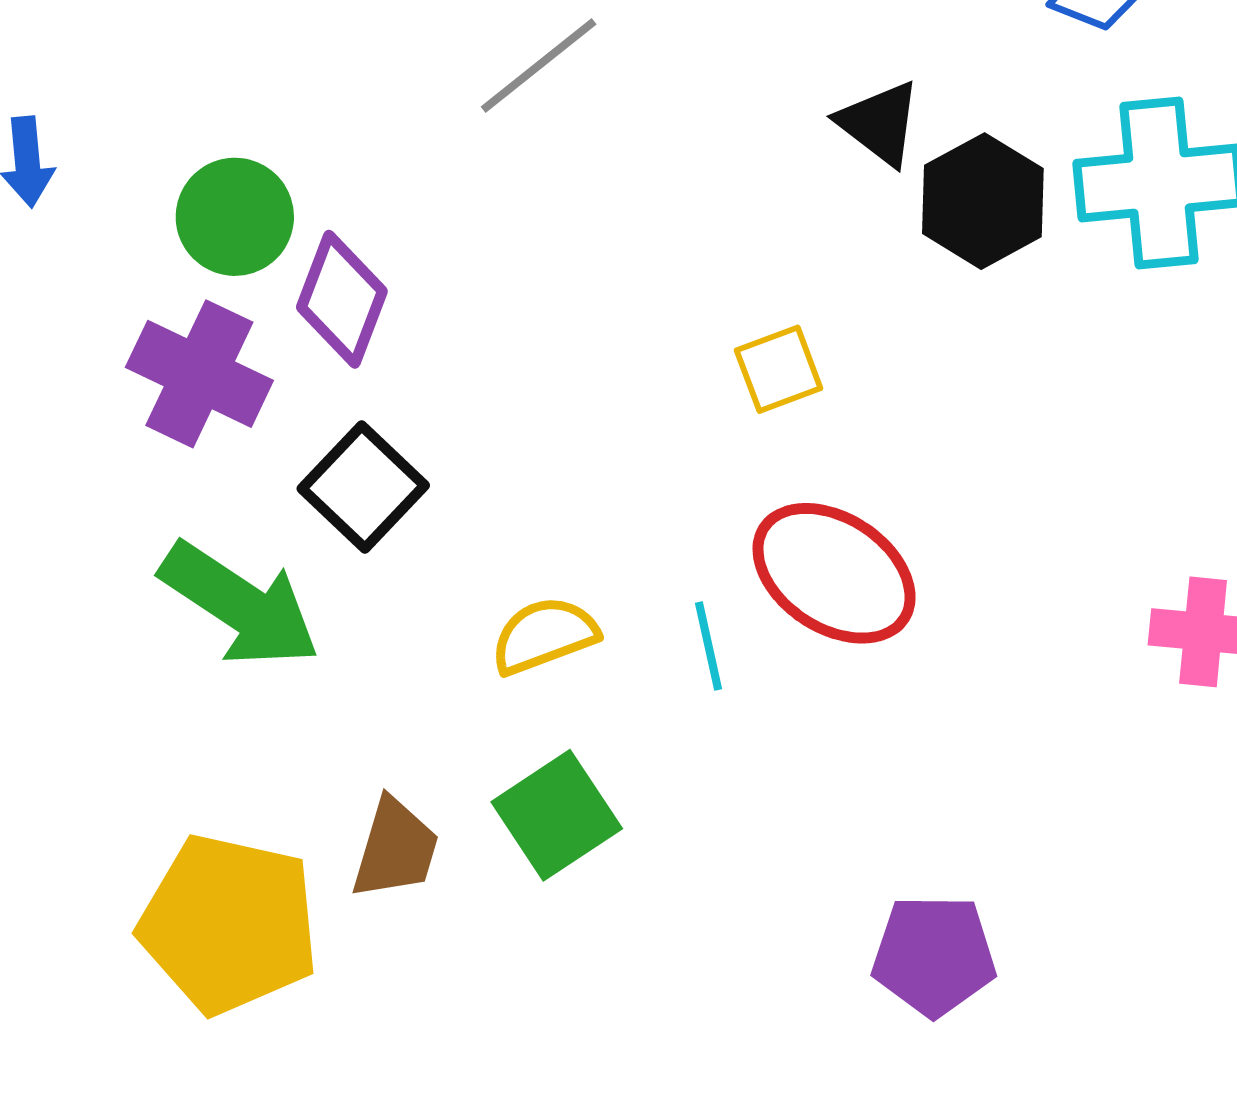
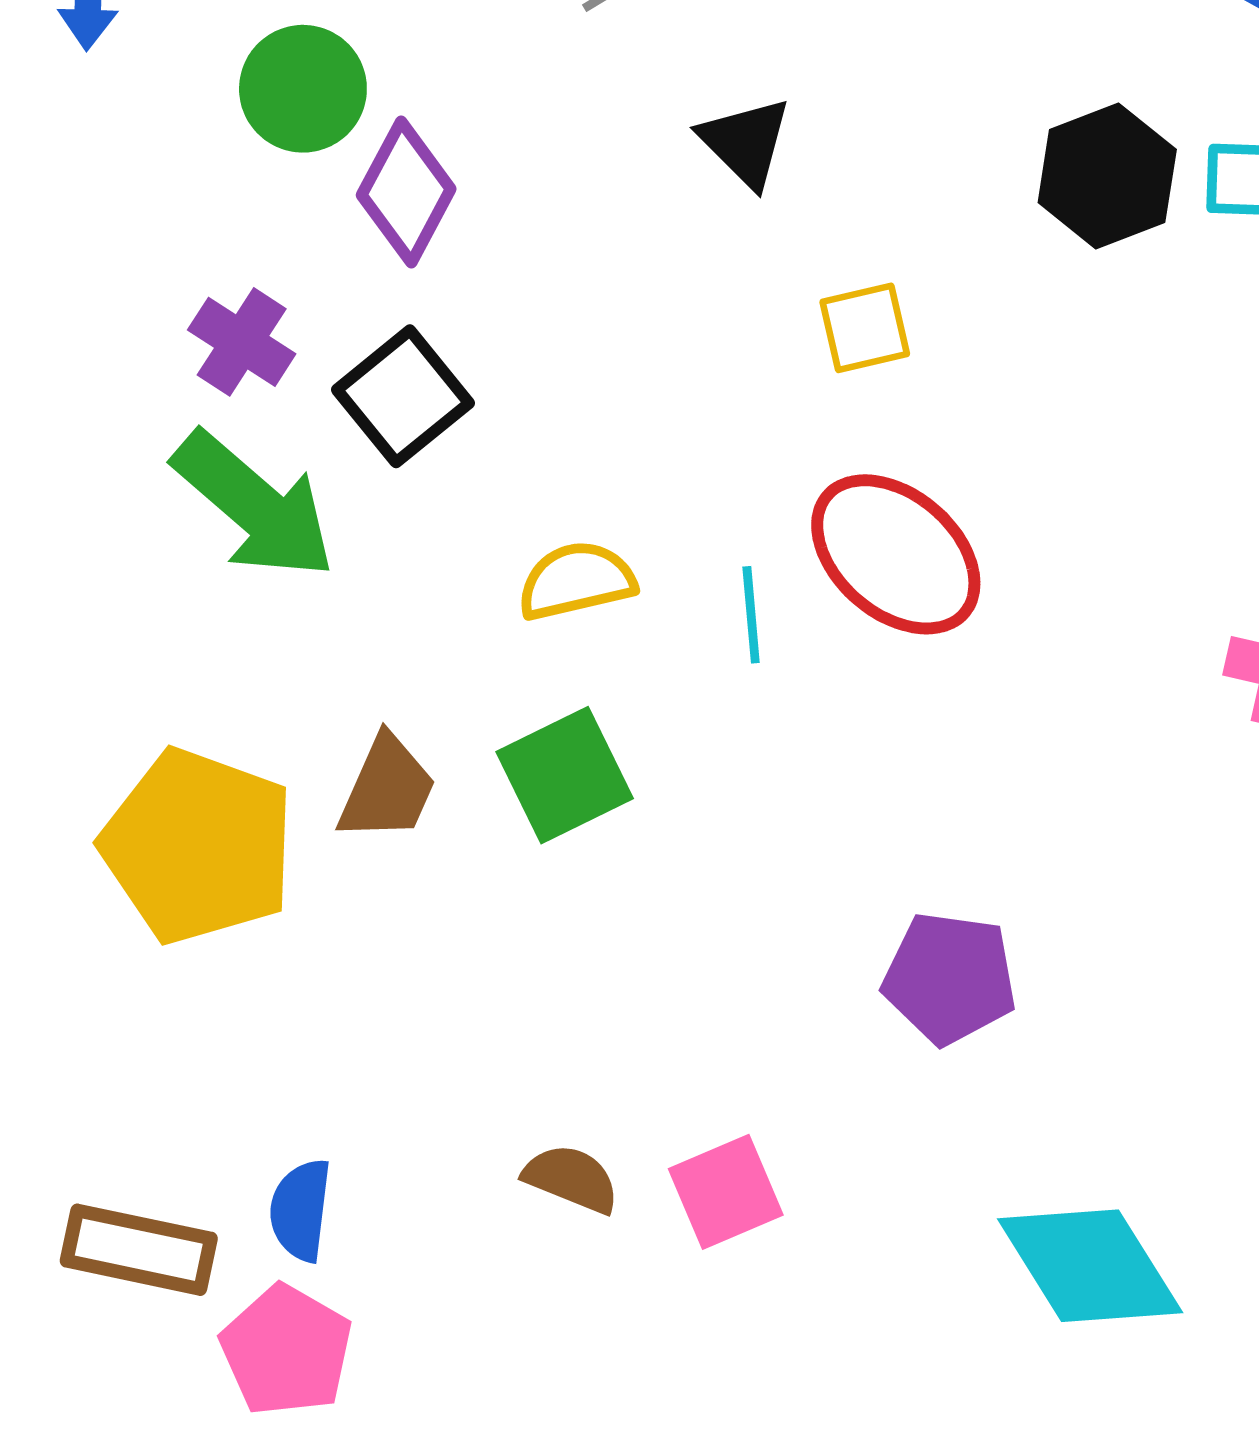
black triangle: (879, 123) -> (745, 142), moved
purple cross: (199, 374) -> (242, 342), moved, size x0.7

